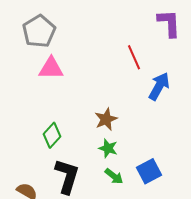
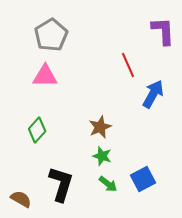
gray pentagon: (39, 31) -> (51, 35), moved
green diamond: (52, 135) -> (37, 130), moved

